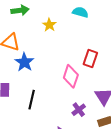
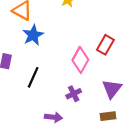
purple cross: (79, 110) -> (74, 94), moved

